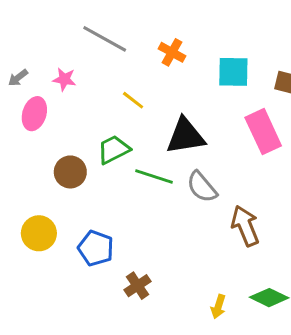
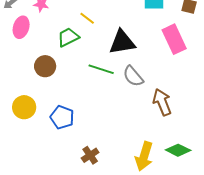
green trapezoid: (114, 150) -> (68, 37), moved
brown cross: (138, 286) -> (90, 155), moved
yellow arrow: (218, 307) -> (144, 156), size x1.8

